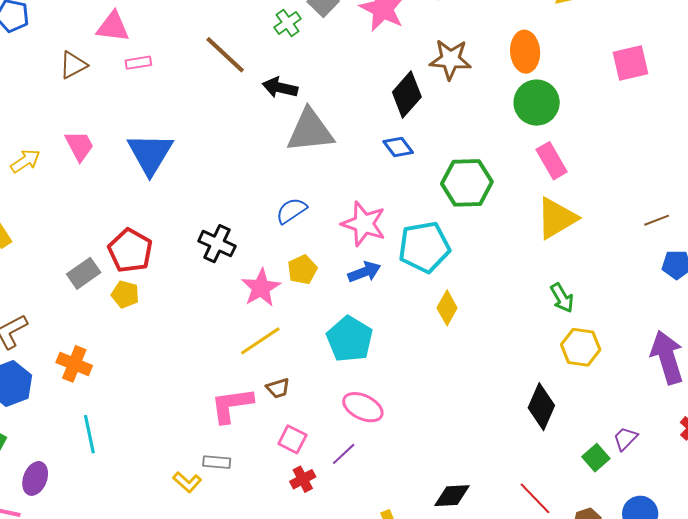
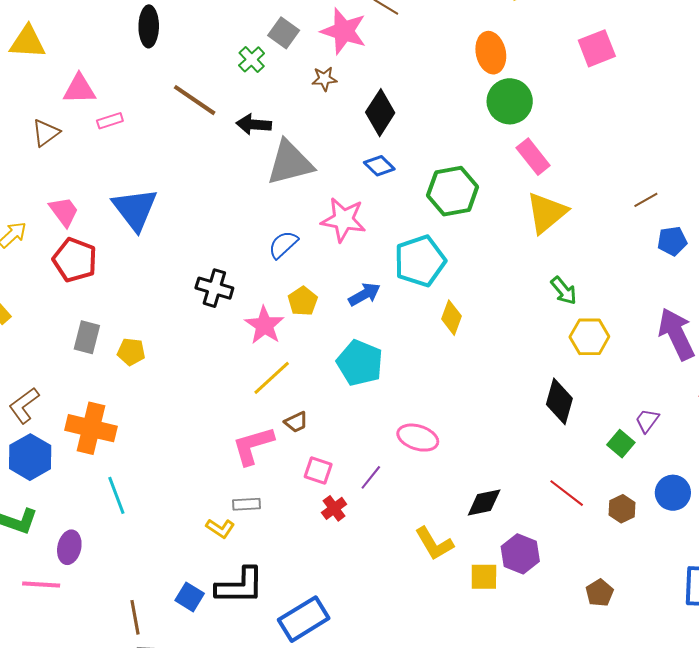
brown star: (450, 59) -> (324, 79), moved, size x0.6
pink star: (364, 224) -> (343, 220), moved
red pentagon: (130, 251) -> (75, 260), moved
gray rectangle: (84, 273) -> (87, 337), turned -32
orange cross: (74, 364) -> (91, 428), size x1.4
pink ellipse: (363, 407) -> (418, 438), moved

